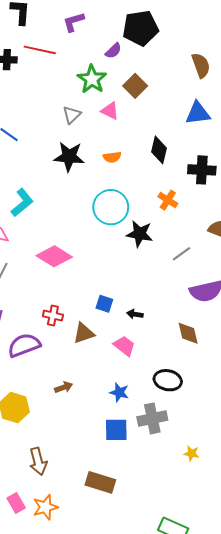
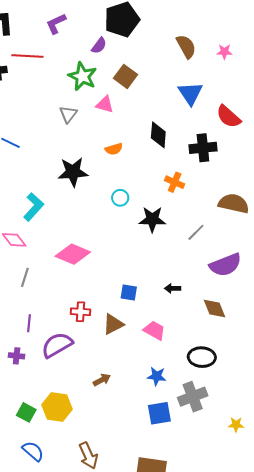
blue triangle: (198, 113) -> (190, 93), turned -48
black star: (69, 157) -> (73, 172), moved
cyan circle: (111, 207) -> (120, 198), size x0.5
black arrow: (135, 314) -> (173, 288), moved

